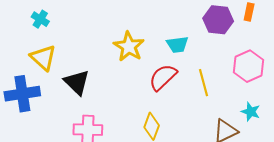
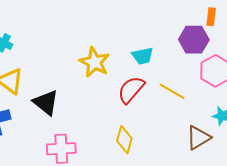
purple hexagon: (218, 20) -> (194, 40), moved
yellow line: (203, 83) -> (172, 91), turned -40

